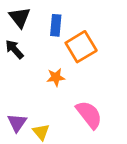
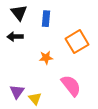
orange square: (81, 47) -> (77, 42), moved
black arrow: (14, 49) -> (15, 37), turned -49

